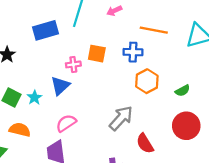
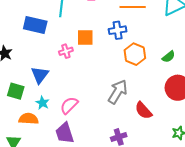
blue rectangle: (45, 30) -> (35, 25), turned 40
blue triangle: (60, 86) -> (40, 75), moved
cyan star: (35, 98) -> (43, 103), moved

